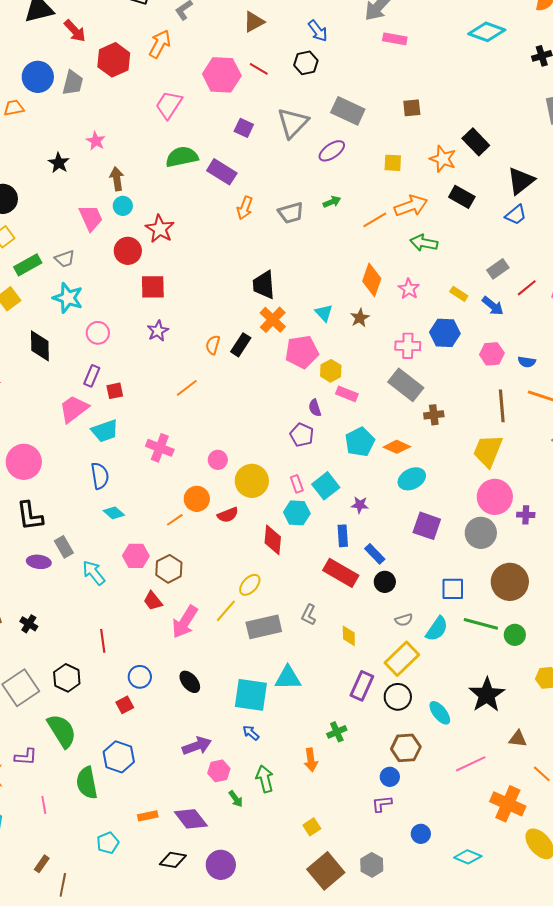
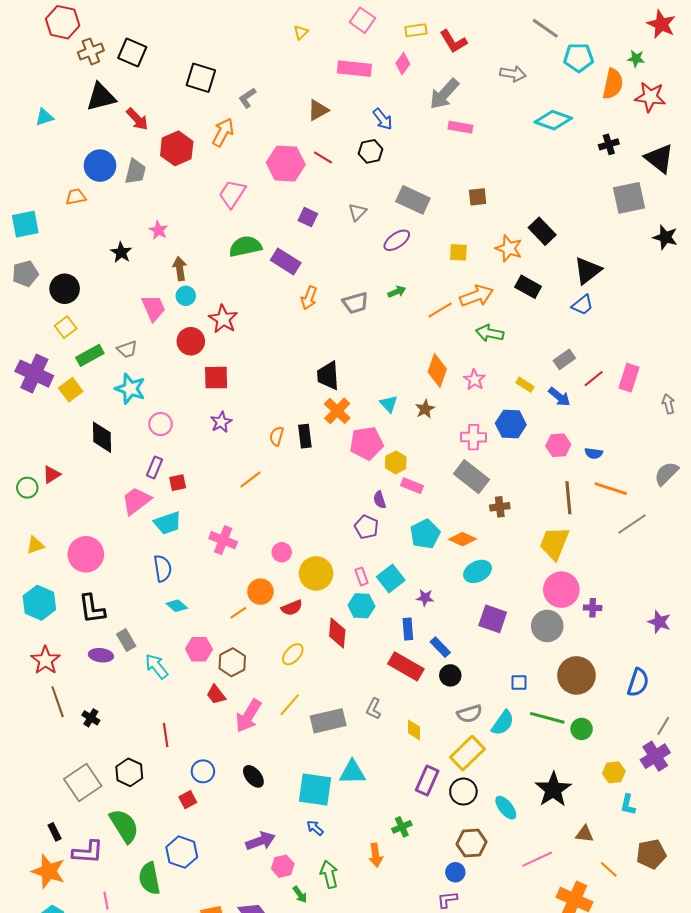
gray triangle: (293, 123) -> (357, 212), size x0.6
black rectangle: (241, 345) -> (305, 436), turned -40
yellow ellipse: (250, 585) -> (293, 654), moved
blue square: (453, 589) -> (519, 682), size x0.7
gray semicircle: (404, 620) -> (469, 714), size x1.4
purple L-shape: (26, 757) -> (88, 852), size x1.4

